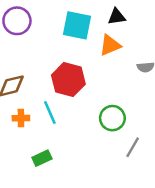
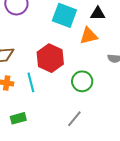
green circle: (112, 118) -> (82, 81), moved
gray line: (133, 147) -> (74, 119), moved

